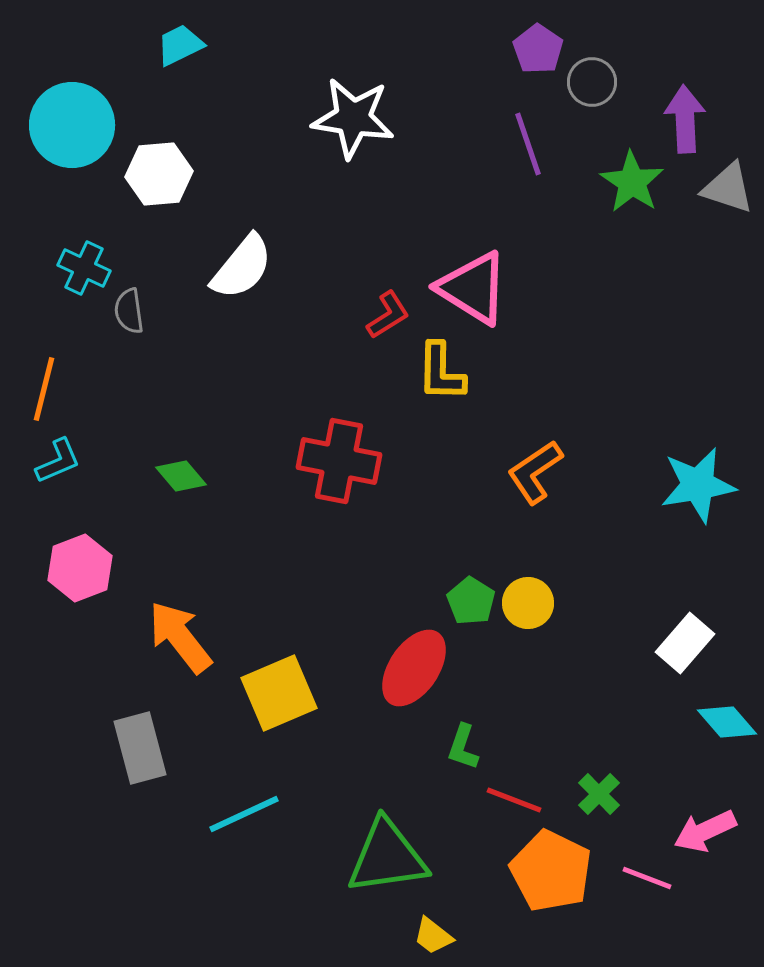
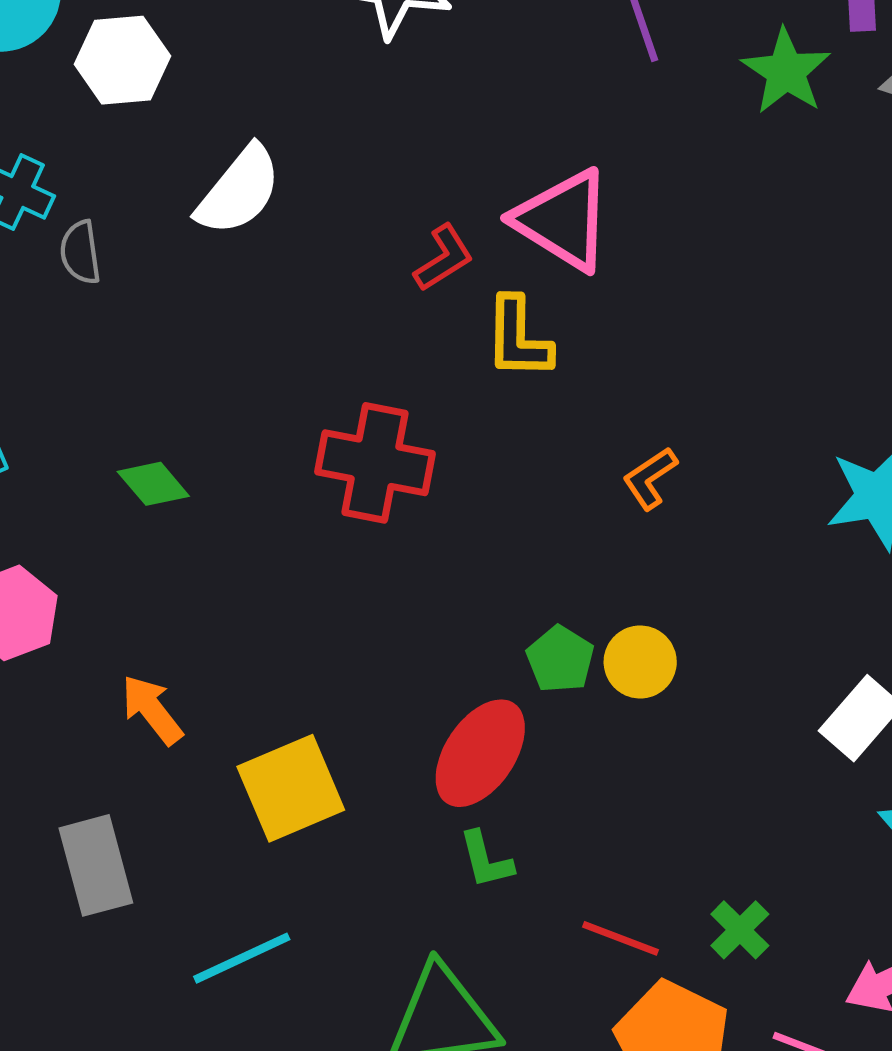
orange L-shape: (535, 472) -> (650, 478), size x0.7
orange arrow: (180, 637) -> (152, 710), size x0.7
green L-shape: (463, 747) -> (486, 860), moved, turned -33

